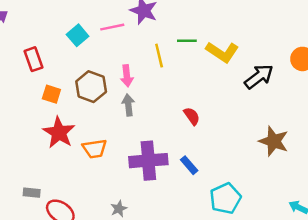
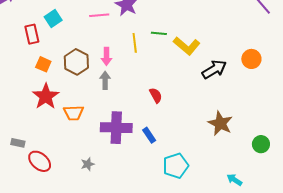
cyan square: (78, 35) -> (53, 19), moved

